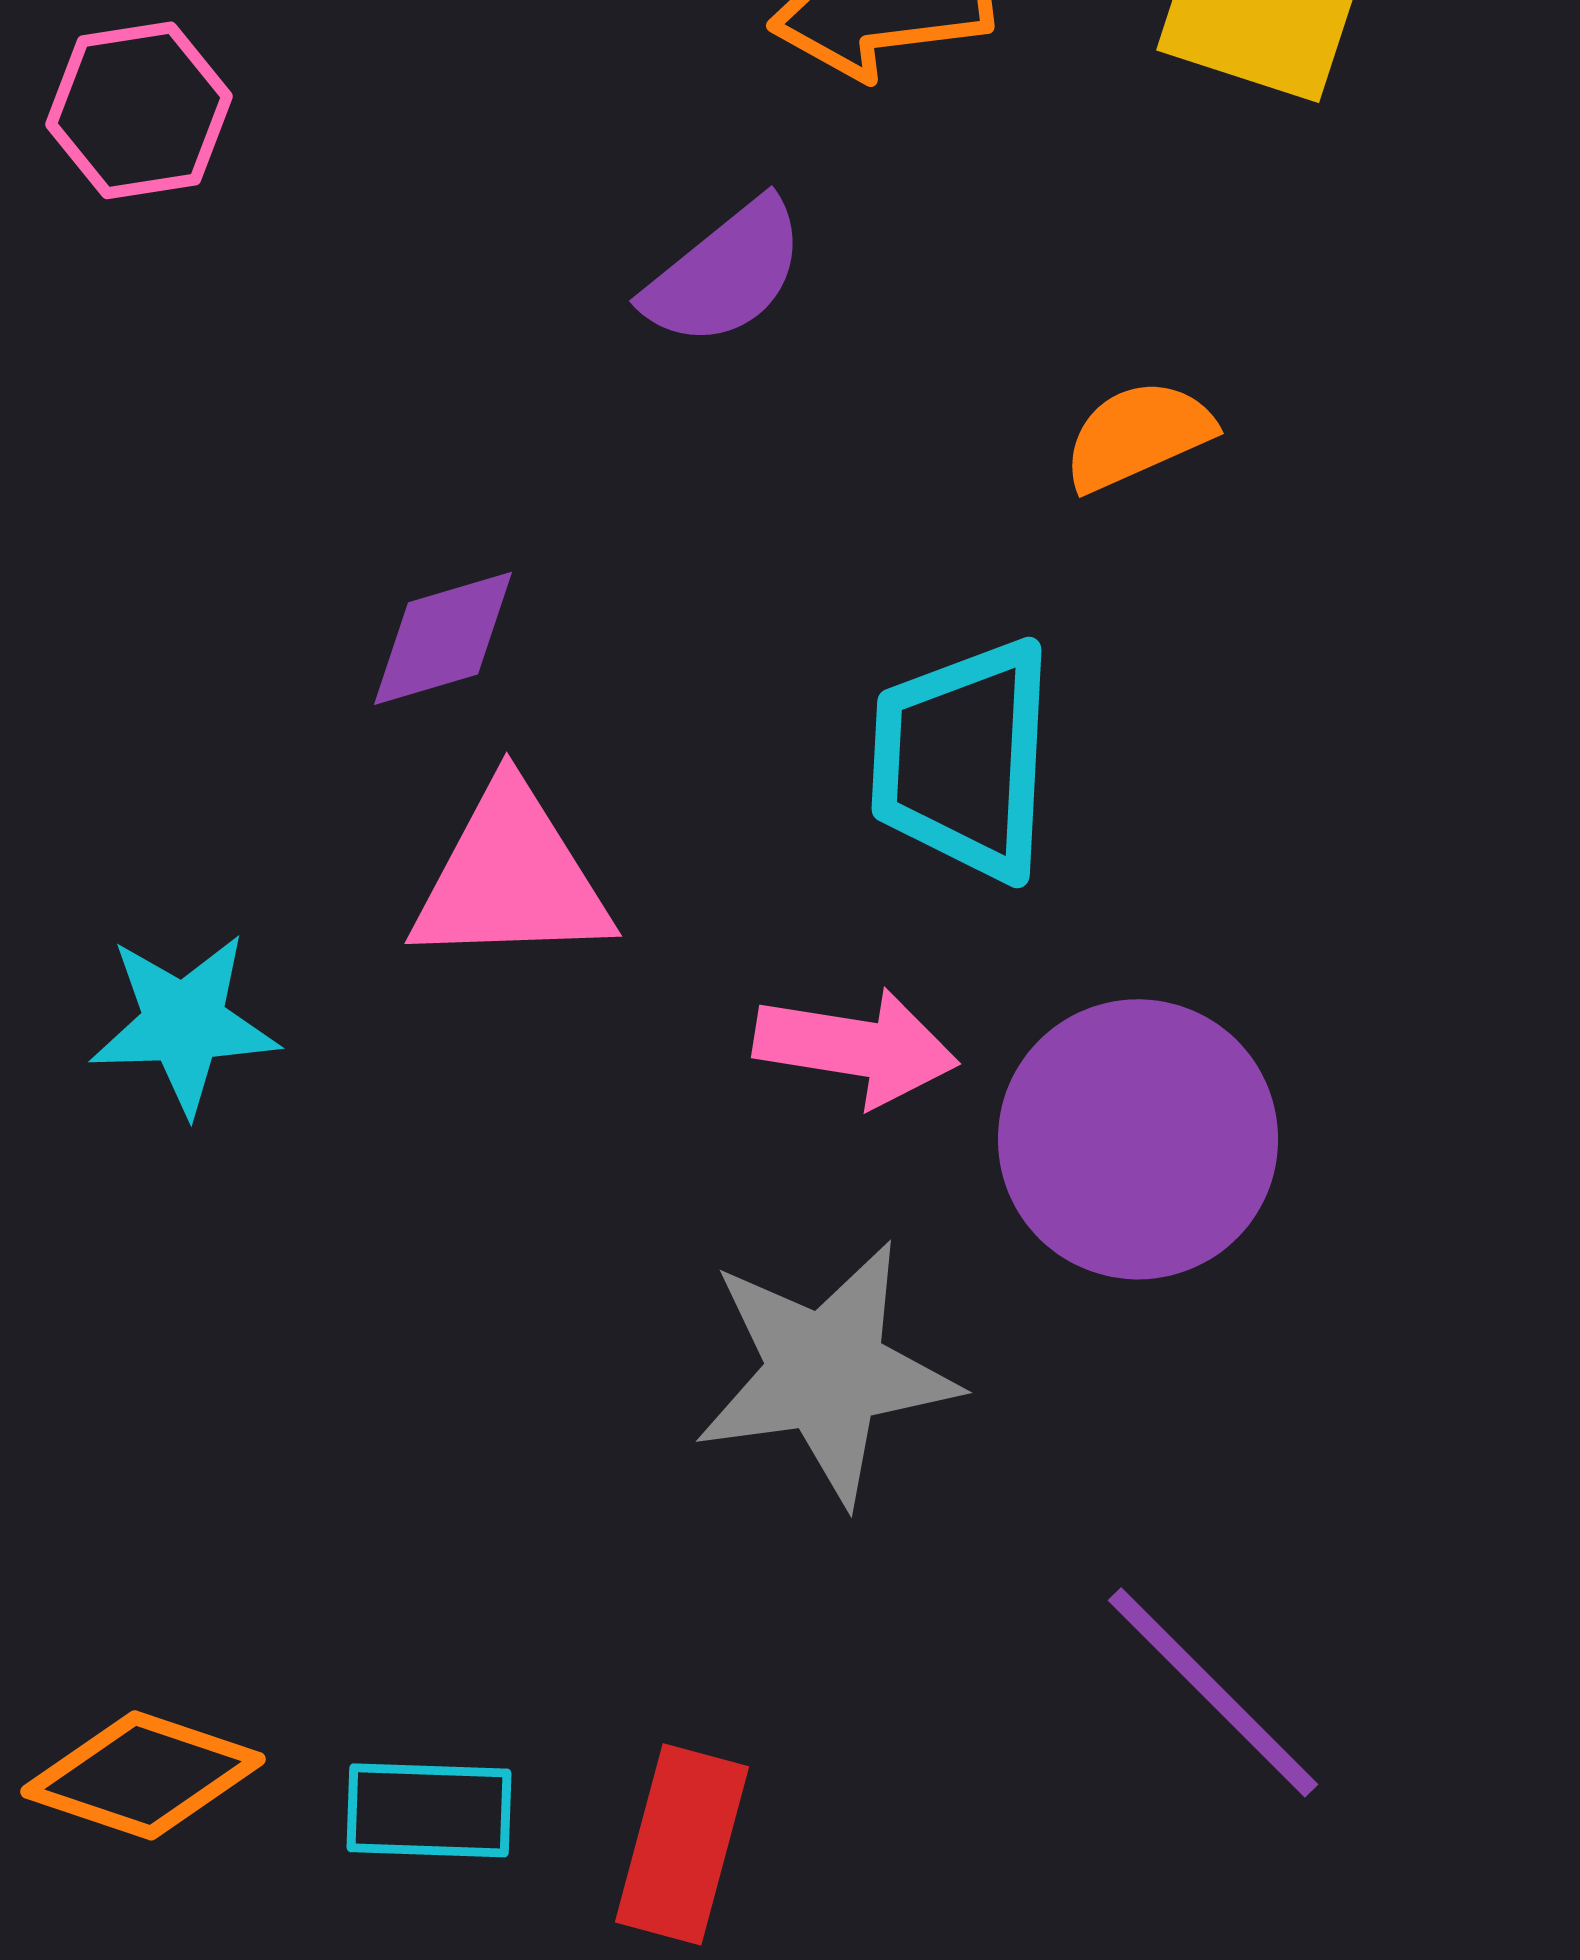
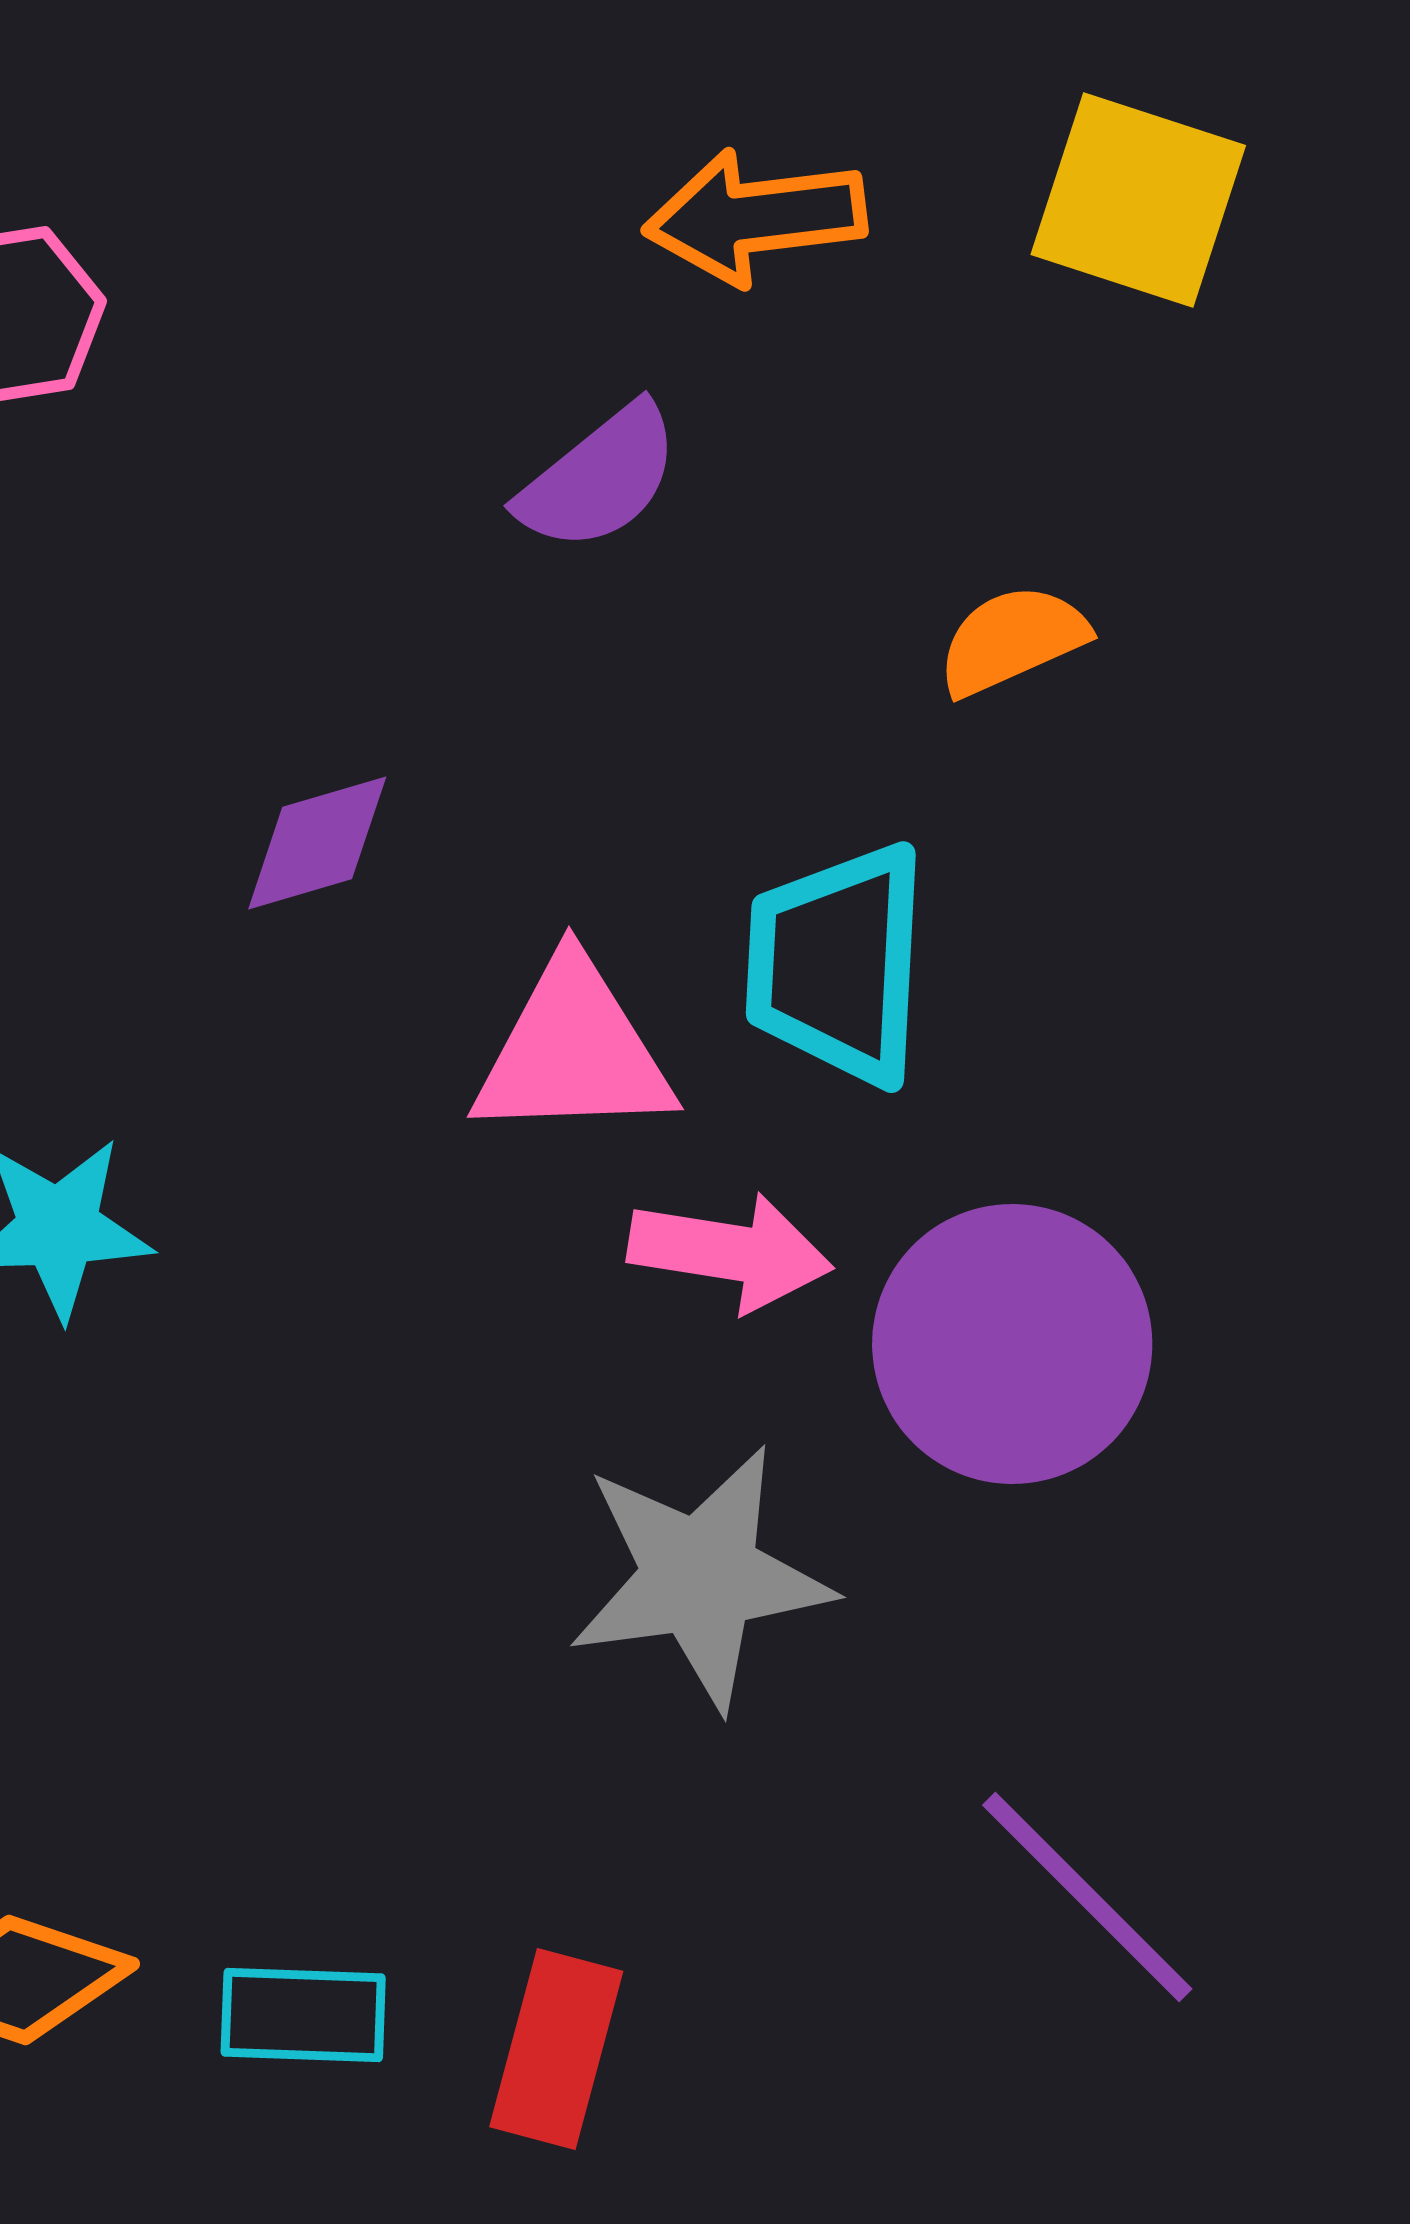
pink triangle: (511, 877) -> (573, 1051), moved

